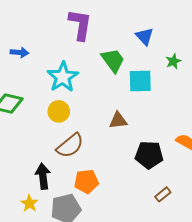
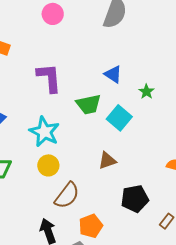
green trapezoid: (113, 60) -> (89, 104), turned 128
cyan square: (140, 81) -> (119, 118), turned -35
black pentagon: (149, 155) -> (135, 199), moved

